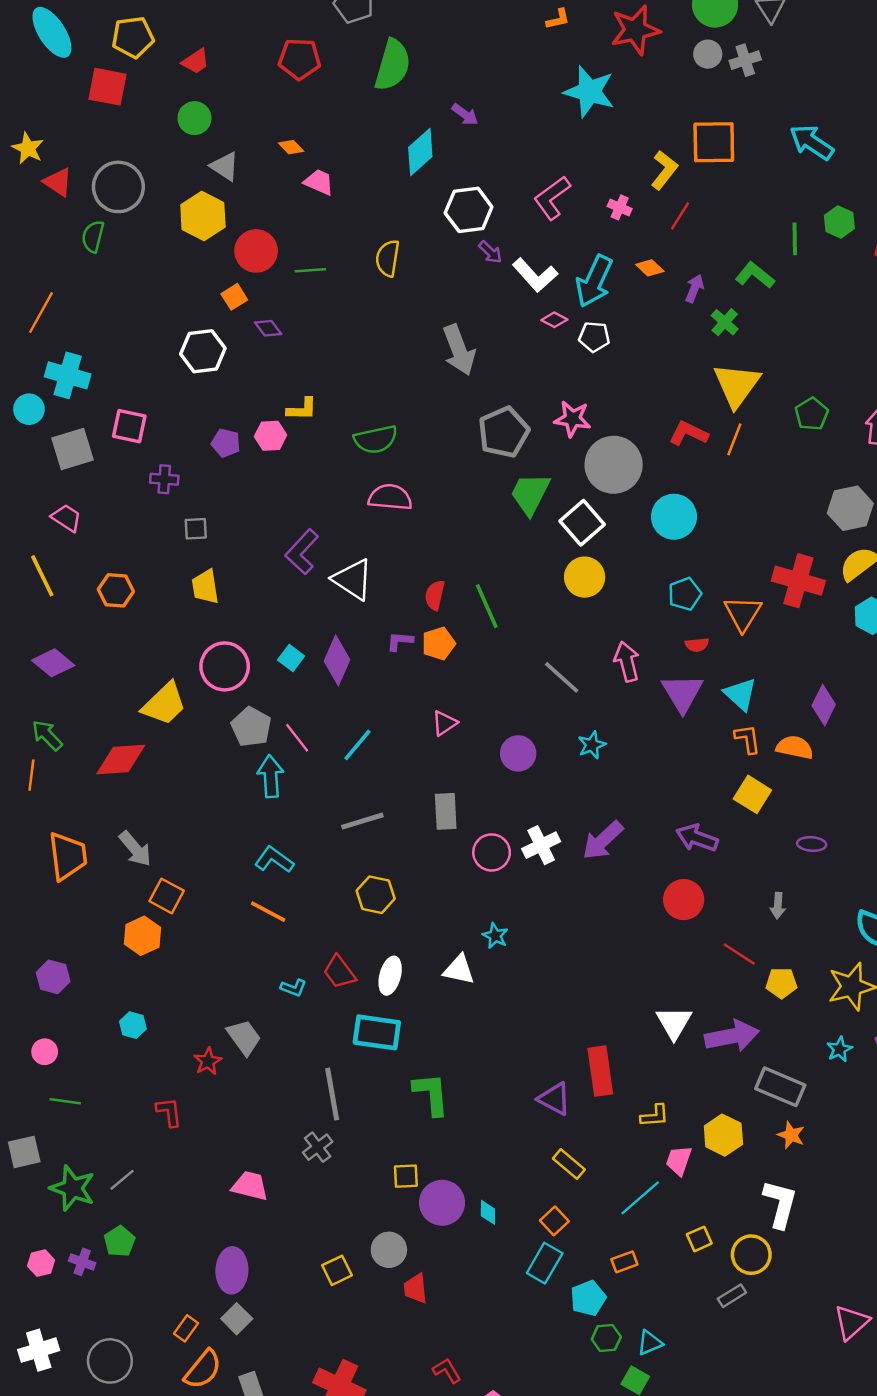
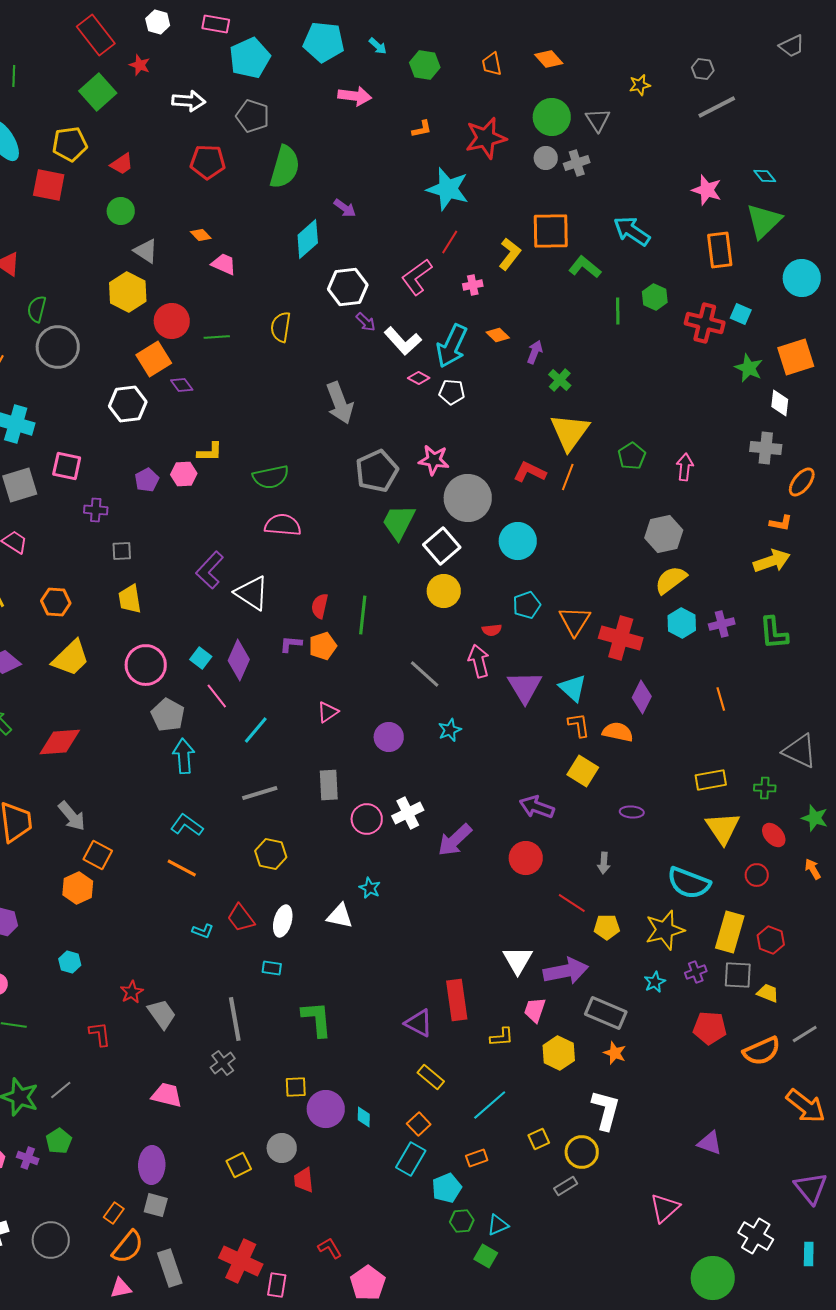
gray circle: (118, 187) -> (58, 347), moved
pink cross: (620, 207) -> (473, 285), turned -36
red line: (680, 216) -> (450, 242), moved
green L-shape: (755, 275) -> (585, 267), moved
orange square: (234, 297) -> (154, 359), size x1.6
purple pentagon: (226, 443) -> (147, 480), turned 30
red cross: (798, 581) -> (621, 638), moved
green line: (487, 606) -> (363, 615), turned 30
red semicircle: (697, 645) -> (492, 630), moved
yellow trapezoid: (164, 704) -> (71, 658), moved
pink line: (297, 738) -> (217, 696), moved
purple arrow: (603, 840) -> (455, 840), moved
cyan rectangle: (377, 1032) -> (272, 968), size x0.5
gray trapezoid: (244, 1037) -> (162, 1014), moved
pink trapezoid: (679, 1160) -> (535, 1010), moved
gray square: (237, 1319) -> (156, 1205), turned -30

